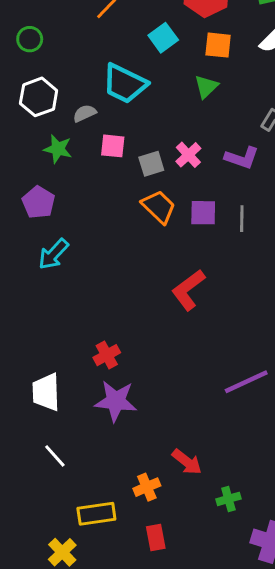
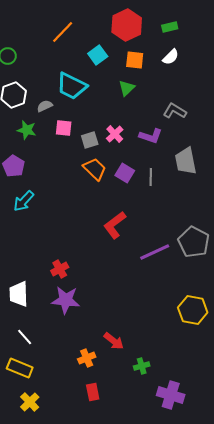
purple square: (203, 213) -> (125, 173), turned 30
purple line: (246, 382) -> (155, 252), moved
yellow rectangle: (96, 514) -> (20, 368), moved, turned 30

